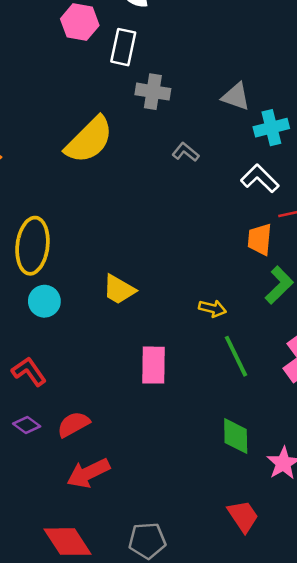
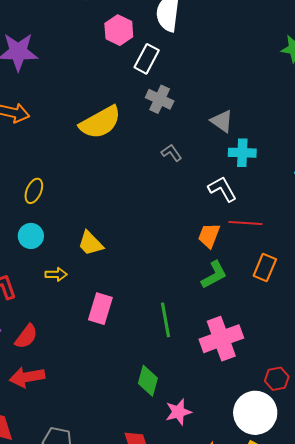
yellow ellipse: (32, 246) -> (34, 191), size x0.6
yellow arrow: (212, 308) -> (56, 274), moved, turned -30
red semicircle: (73, 424) -> (26, 336), turned 140

